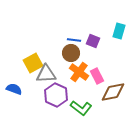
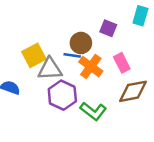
blue line: (74, 40) -> (72, 55), moved
pink rectangle: (97, 76) -> (122, 63), moved

